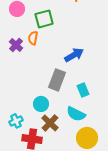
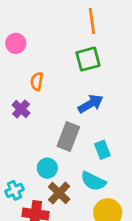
green square: (44, 19) -> (88, 59), moved
purple cross: (16, 45) -> (21, 109), moved

